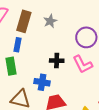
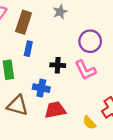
gray star: (50, 21) -> (60, 12), moved
blue rectangle: (18, 45) -> (28, 49), moved

